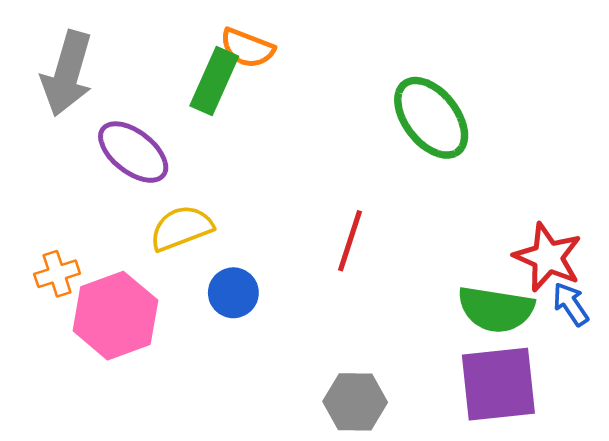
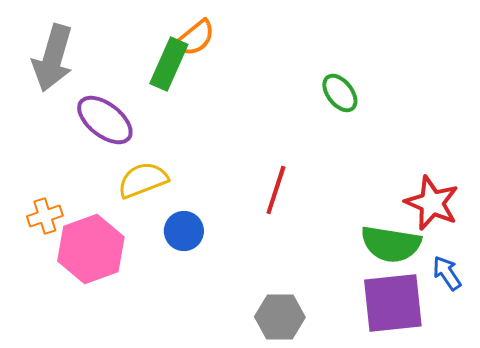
orange semicircle: (247, 48) -> (195, 38), turned -60
green ellipse: (431, 118) -> (340, 93), size x0.6
blue arrow: (571, 304) -> (447, 273), moved

